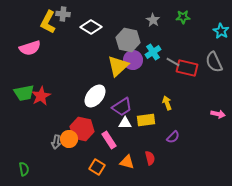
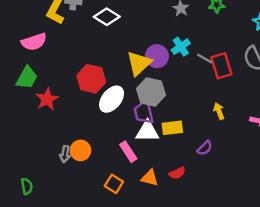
gray hexagon: (128, 40) -> (151, 92), moved
red rectangle: (187, 68) -> (221, 66), turned 60
green trapezoid: (24, 93) -> (27, 78), moved, turned -50
yellow arrow: (167, 103) -> (219, 111), moved
purple trapezoid: (122, 107) -> (144, 112), turned 110
white triangle: (125, 123) -> (147, 131), size x1.5
red hexagon: (82, 129) -> (91, 79), moved
red semicircle: (150, 158) -> (177, 173), turned 80

